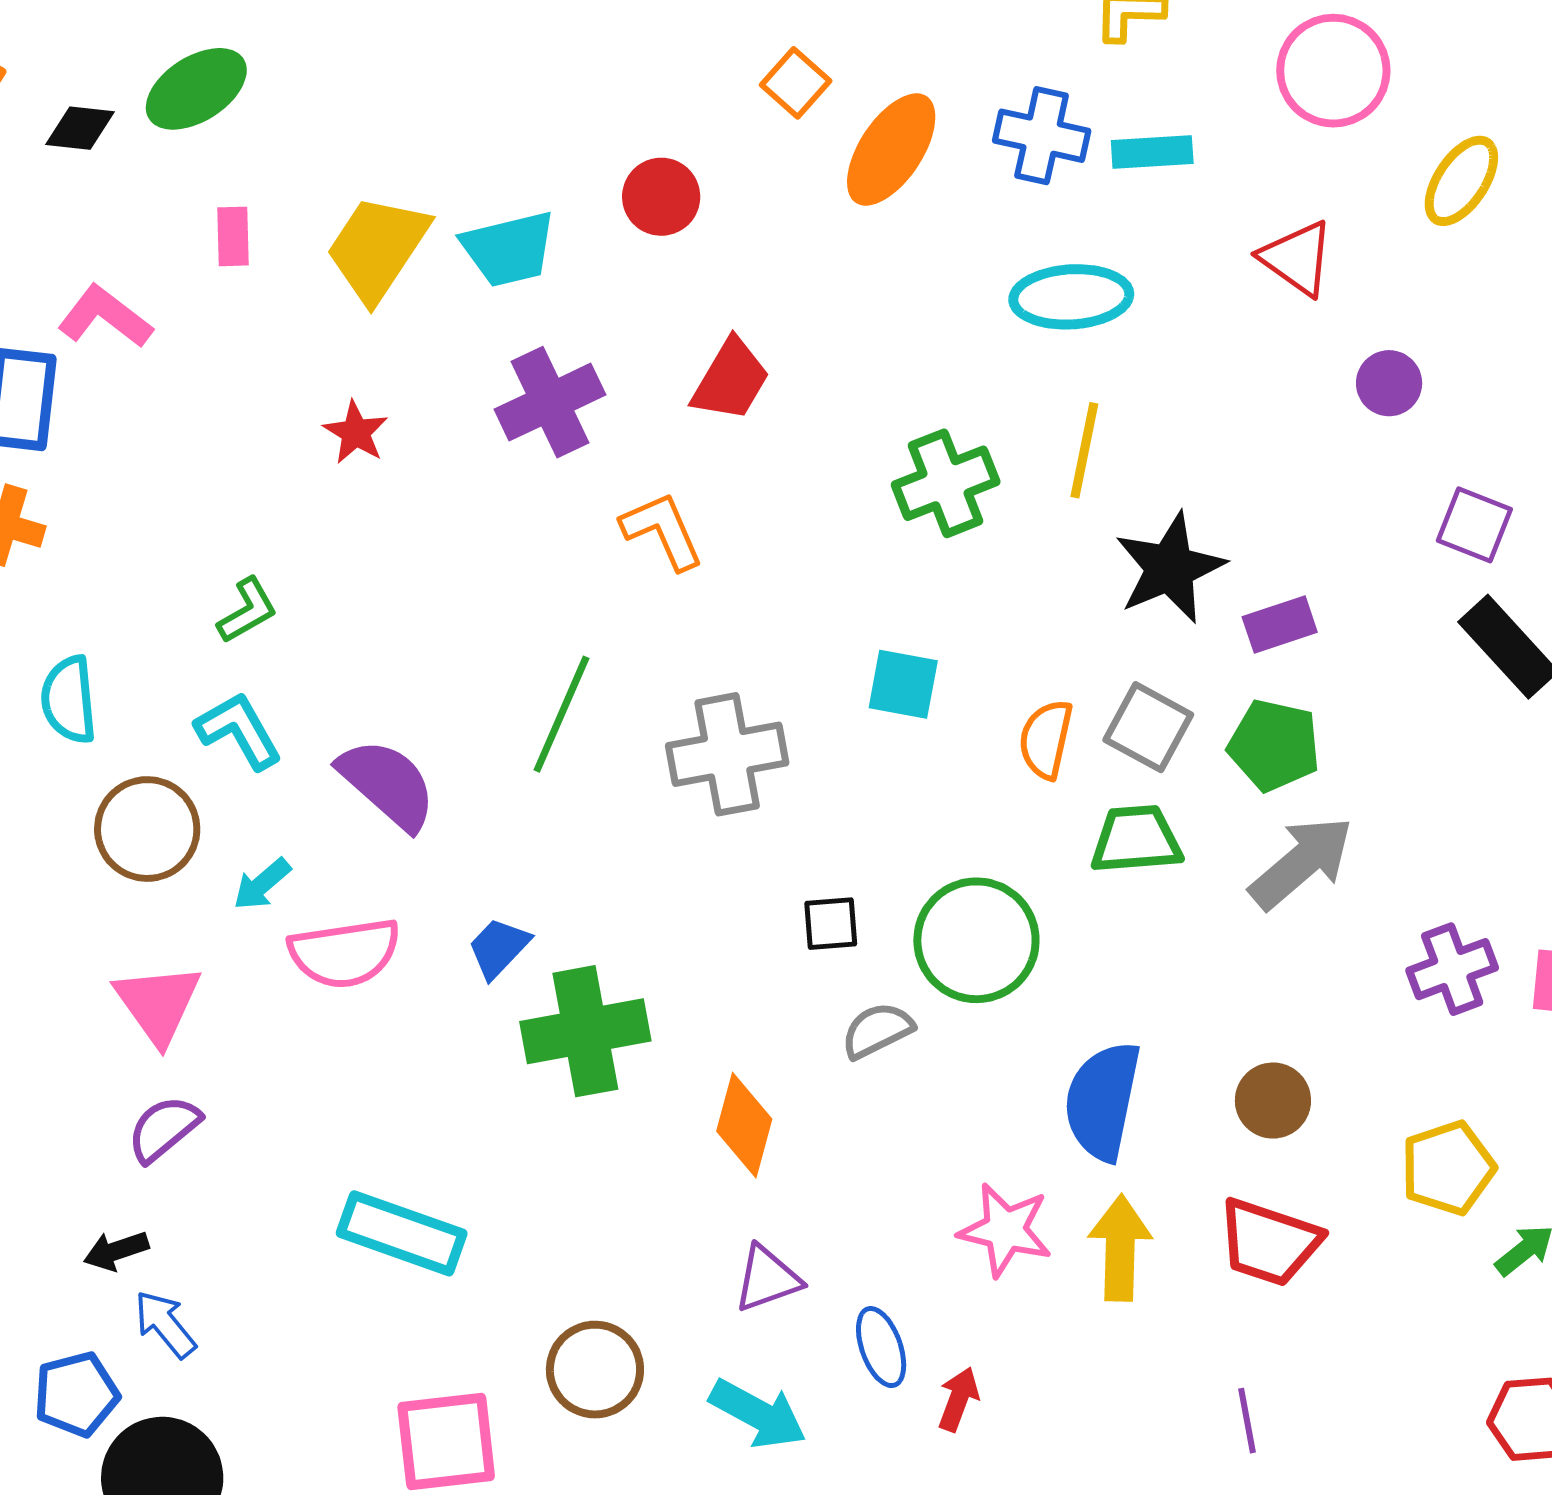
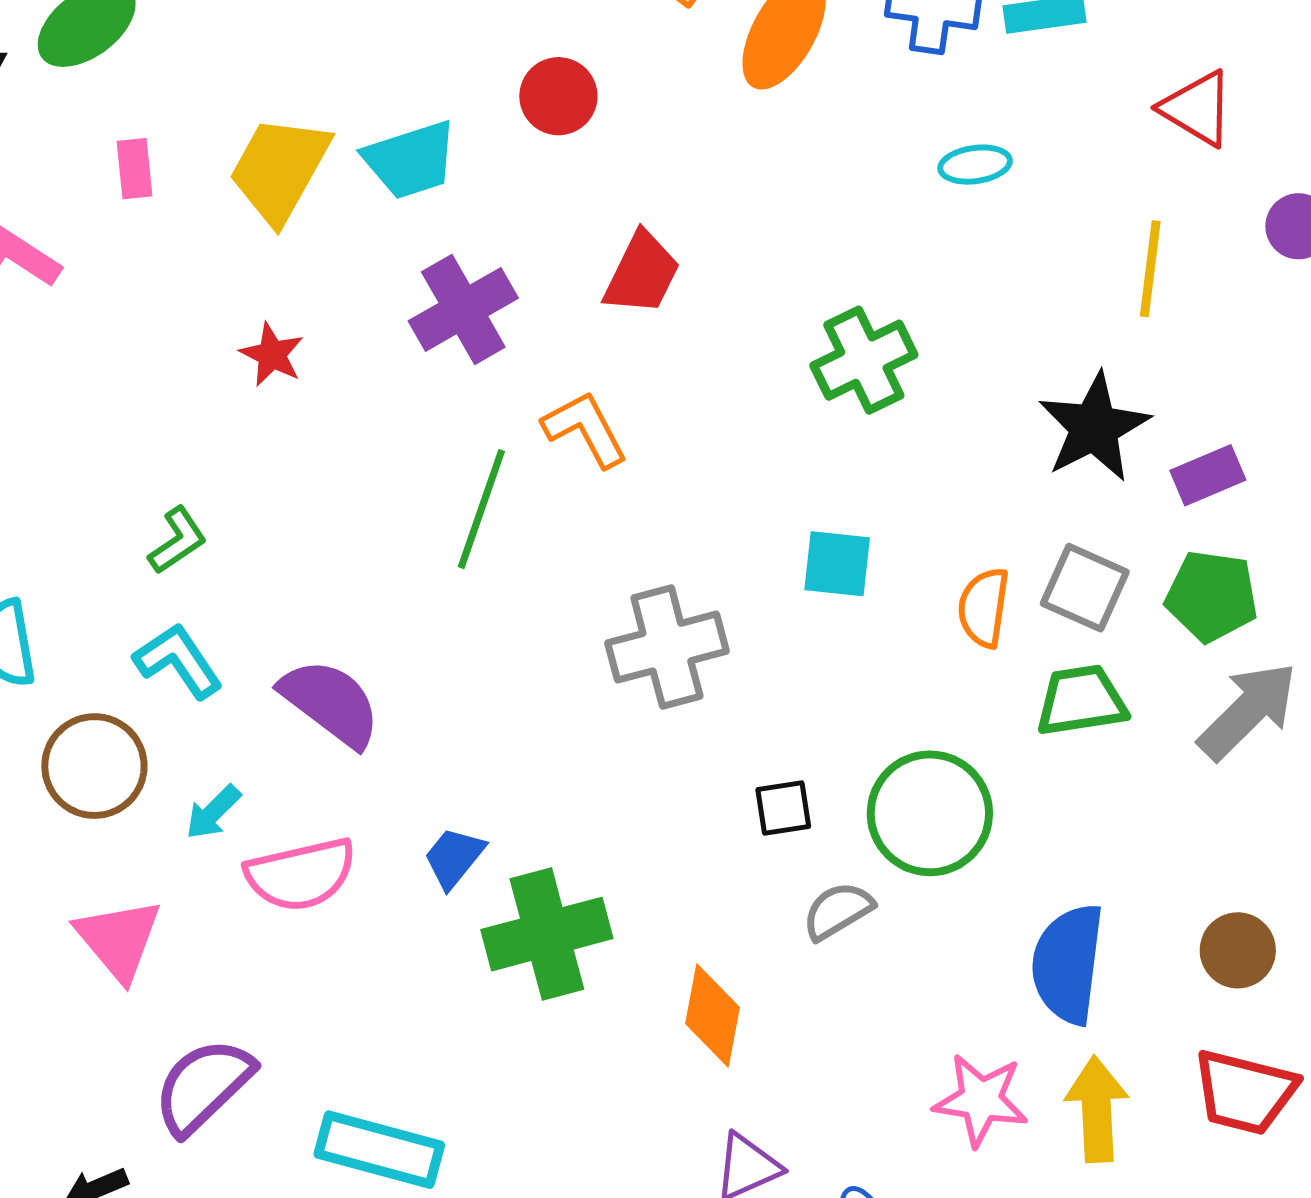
cyan ellipse: (1071, 297) -> (975, 165), size x0.6
yellow line: (1084, 450) -> (1150, 269), moved
green line: (561, 714) -> (481, 509), moved
purple semicircle: (164, 1129) -> (203, 1086), moved, size x1.4

